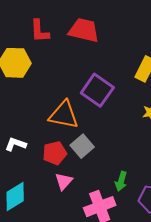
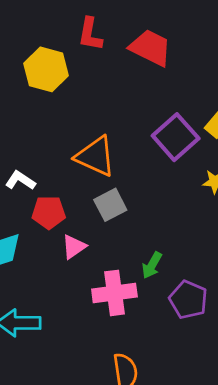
purple square: (97, 90) -> (176, 137), moved
red pentagon: (55, 153) -> (49, 212), moved

